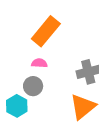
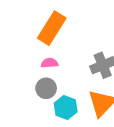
cyan hexagon: (17, 106) -> (66, 108), moved

